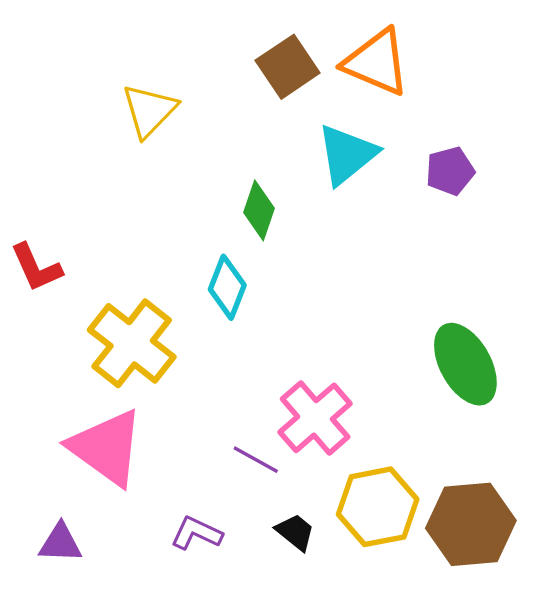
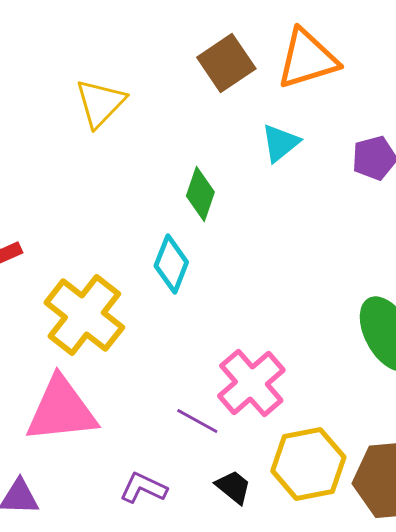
orange triangle: (377, 62) -> (307, 59), turned -40
cyan triangle: (347, 154) -> (280, 143), size x0.7
pink triangle: (106, 448) -> (61, 410), turned -42

